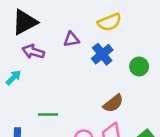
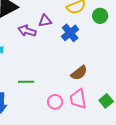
purple arrow: (33, 52) -> (27, 31), moved
green circle: (139, 66) -> (100, 16), moved

